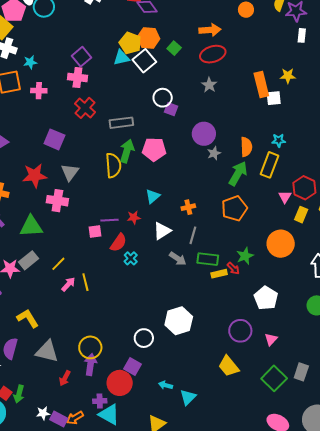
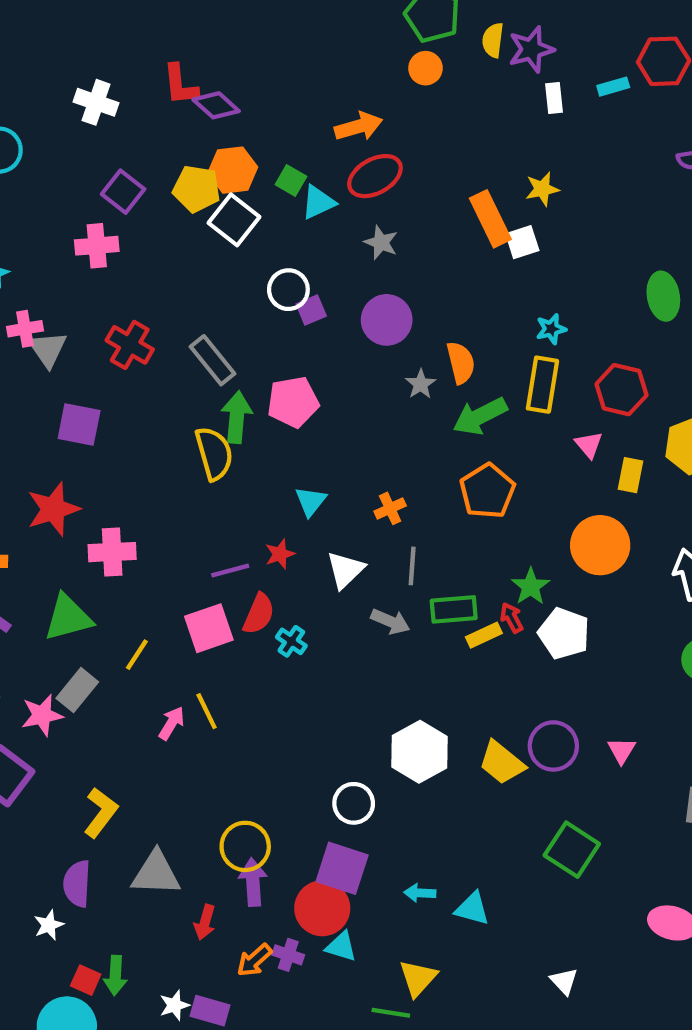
purple square: (81, 57) -> (123, 192), moved
cyan triangle: (121, 58) -> (318, 202), moved
pink cross: (77, 78) -> (97, 246), moved
purple square: (171, 109) -> (311, 310), turned -32
gray rectangle: (121, 123) -> (213, 360), turned 70
purple circle: (204, 134) -> (387, 320), moved
orange semicircle: (246, 147) -> (461, 363), moved
gray triangle: (70, 172) -> (48, 349), moved
green arrow: (238, 173) -> (480, 416), turned -135
red hexagon: (304, 188) -> (621, 390), moved
pink square: (95, 232) -> (209, 628), moved, size x1.6
yellow line: (58, 264) -> (137, 655), moved
red arrow: (233, 268) -> (512, 618), turned -152
white pentagon: (266, 298) -> (564, 633), moved
yellow L-shape: (28, 318) -> (101, 813), turned 80
yellow trapezoid: (229, 366) -> (502, 763), moved
purple square: (132, 367) -> (342, 868), size x1.4
green square: (274, 378) -> (572, 850), moved
cyan triangle: (188, 397) -> (472, 909), turned -48
purple cross: (100, 401) -> (288, 955), turned 32
cyan triangle: (109, 414) -> (341, 947), moved, size x0.7
orange arrow: (75, 418) -> (254, 960), moved

